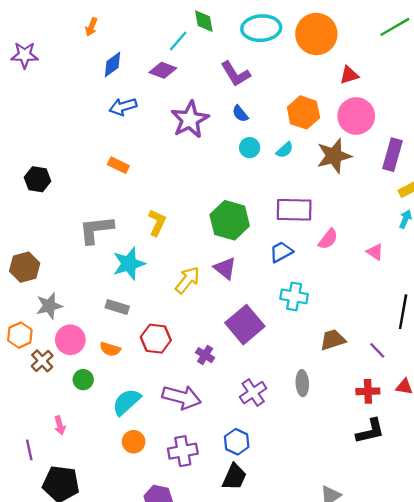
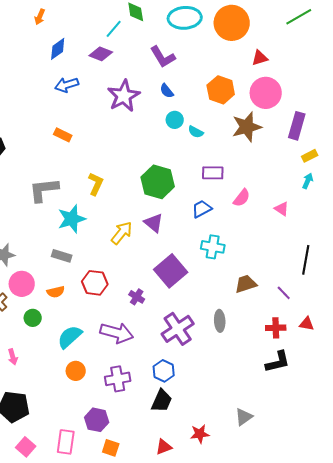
cyan semicircle: (285, 150) -> (196, 132), moved, turned 70
purple rectangle: (294, 210) -> (213, 173), size x0.7
orange semicircle: (110, 349) -> (56, 292), turned -30
purple cross: (253, 393) -> (178, 329), size x1.4

